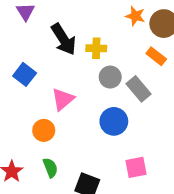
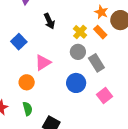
black arrow: (64, 39) -> (49, 21), size x0.7
yellow cross: (96, 48) -> (80, 32), moved, turned 32
orange rectangle: (156, 56) -> (100, 32), moved
pink square: (136, 167) -> (104, 96), moved, turned -35

